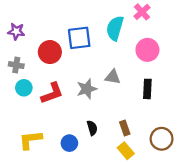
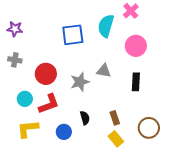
red circle: (50, 52) -> (46, 74), moved
cyan circle: (24, 88) -> (25, 99), moved
red L-shape: (52, 93) -> (49, 104), moved

